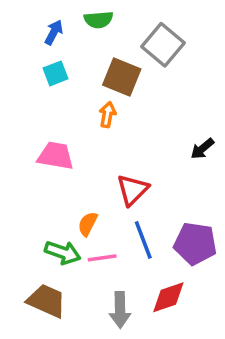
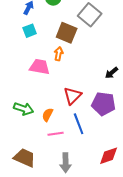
pink trapezoid: (56, 156) -> (40, 67), moved
purple pentagon: (195, 244) -> (104, 104), moved
green arrow: (63, 253) -> (24, 109), moved
red diamond: (168, 297) -> (109, 156), moved

